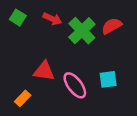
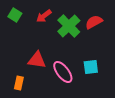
red arrow: (52, 19) -> (44, 16), turned 119
orange rectangle: (23, 98) -> (19, 83), turned -32

